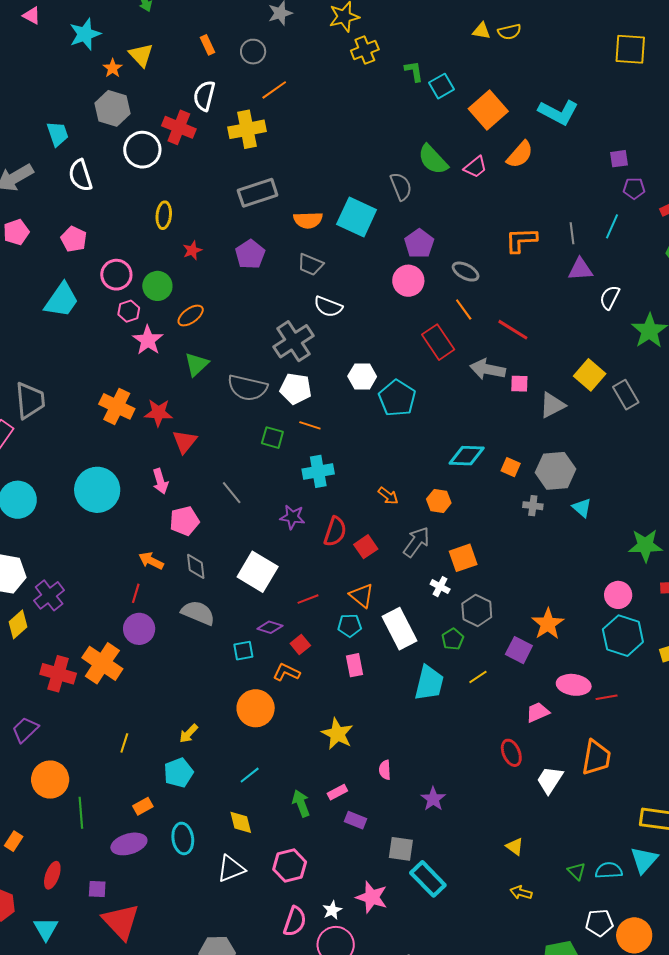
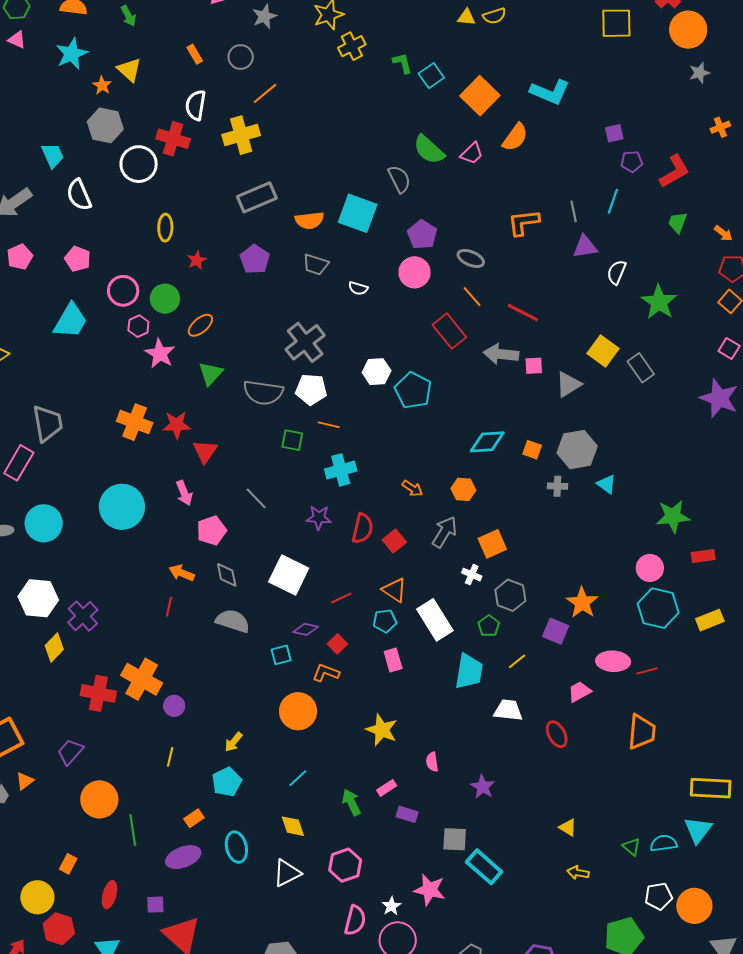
white semicircle: (328, 307) -> (358, 288), moved, size x0.7
purple circle: (139, 629) -> (174, 706), moved, size x0.7
white trapezoid: (550, 780) -> (508, 710), moved, turned 68

